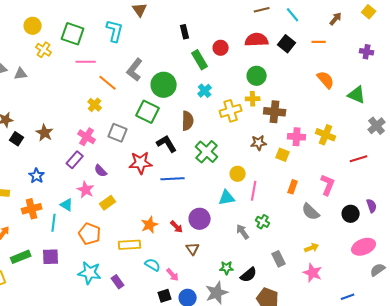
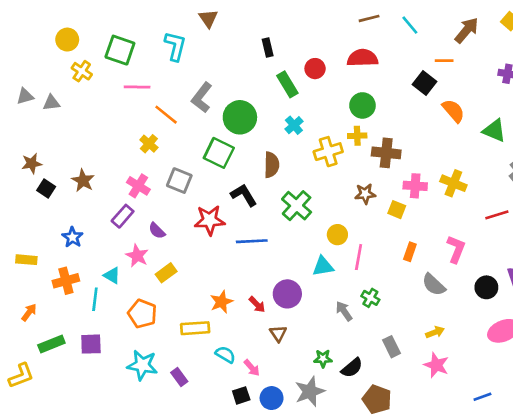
brown arrow: (336, 19) -> (467, 30), size x1.5
black square: (287, 44) -> (424, 83), moved

